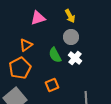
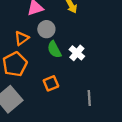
gray circle: (71, 37) -> (46, 29), moved

